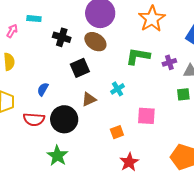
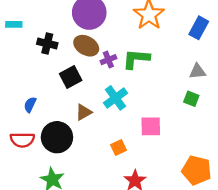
purple cross: (169, 62) -> (108, 60), moved
cyan cross: (118, 89) -> (115, 98), size x1.5
green square: (183, 94) -> (191, 99), turned 32

